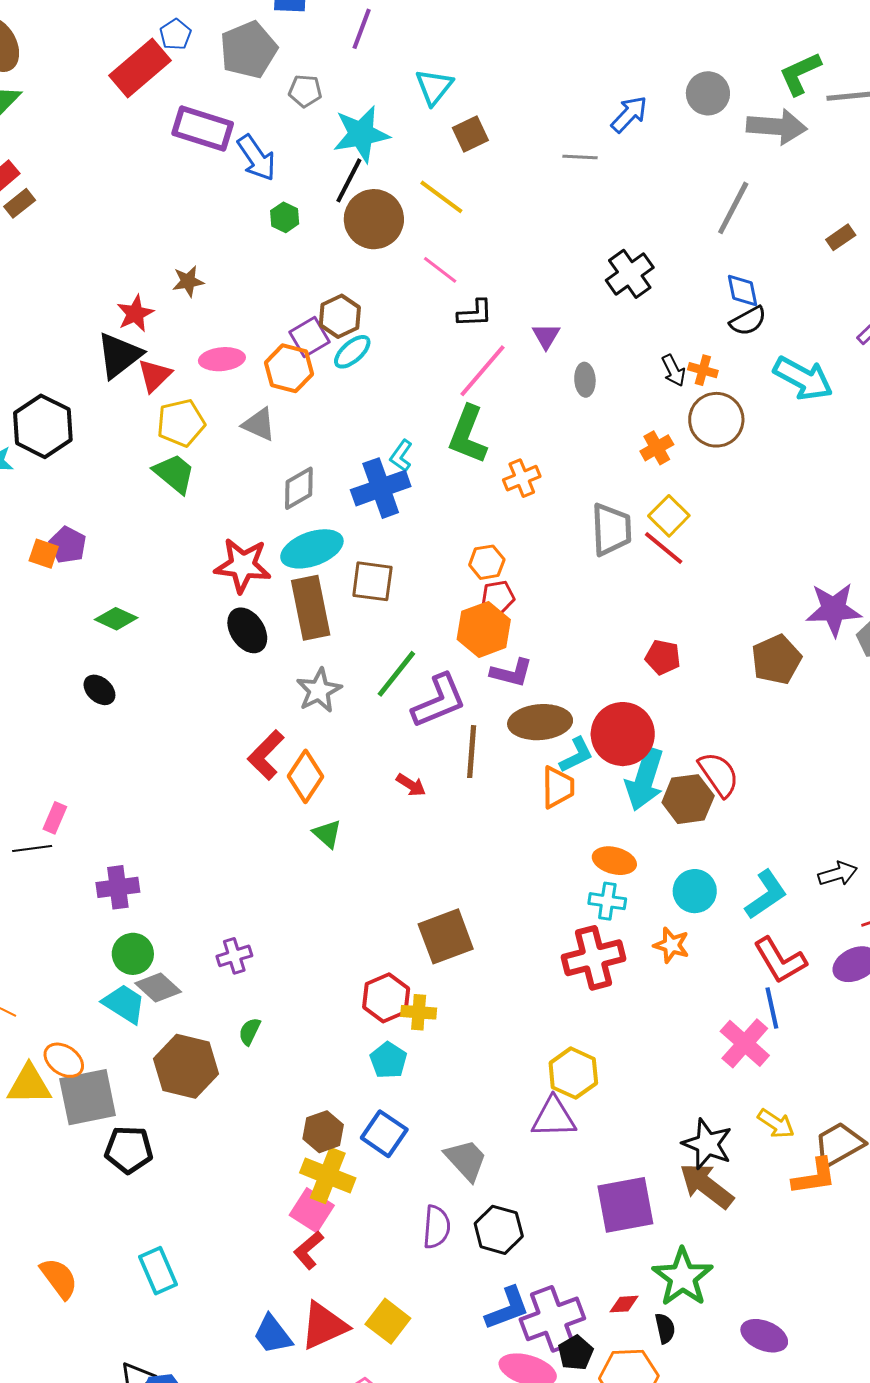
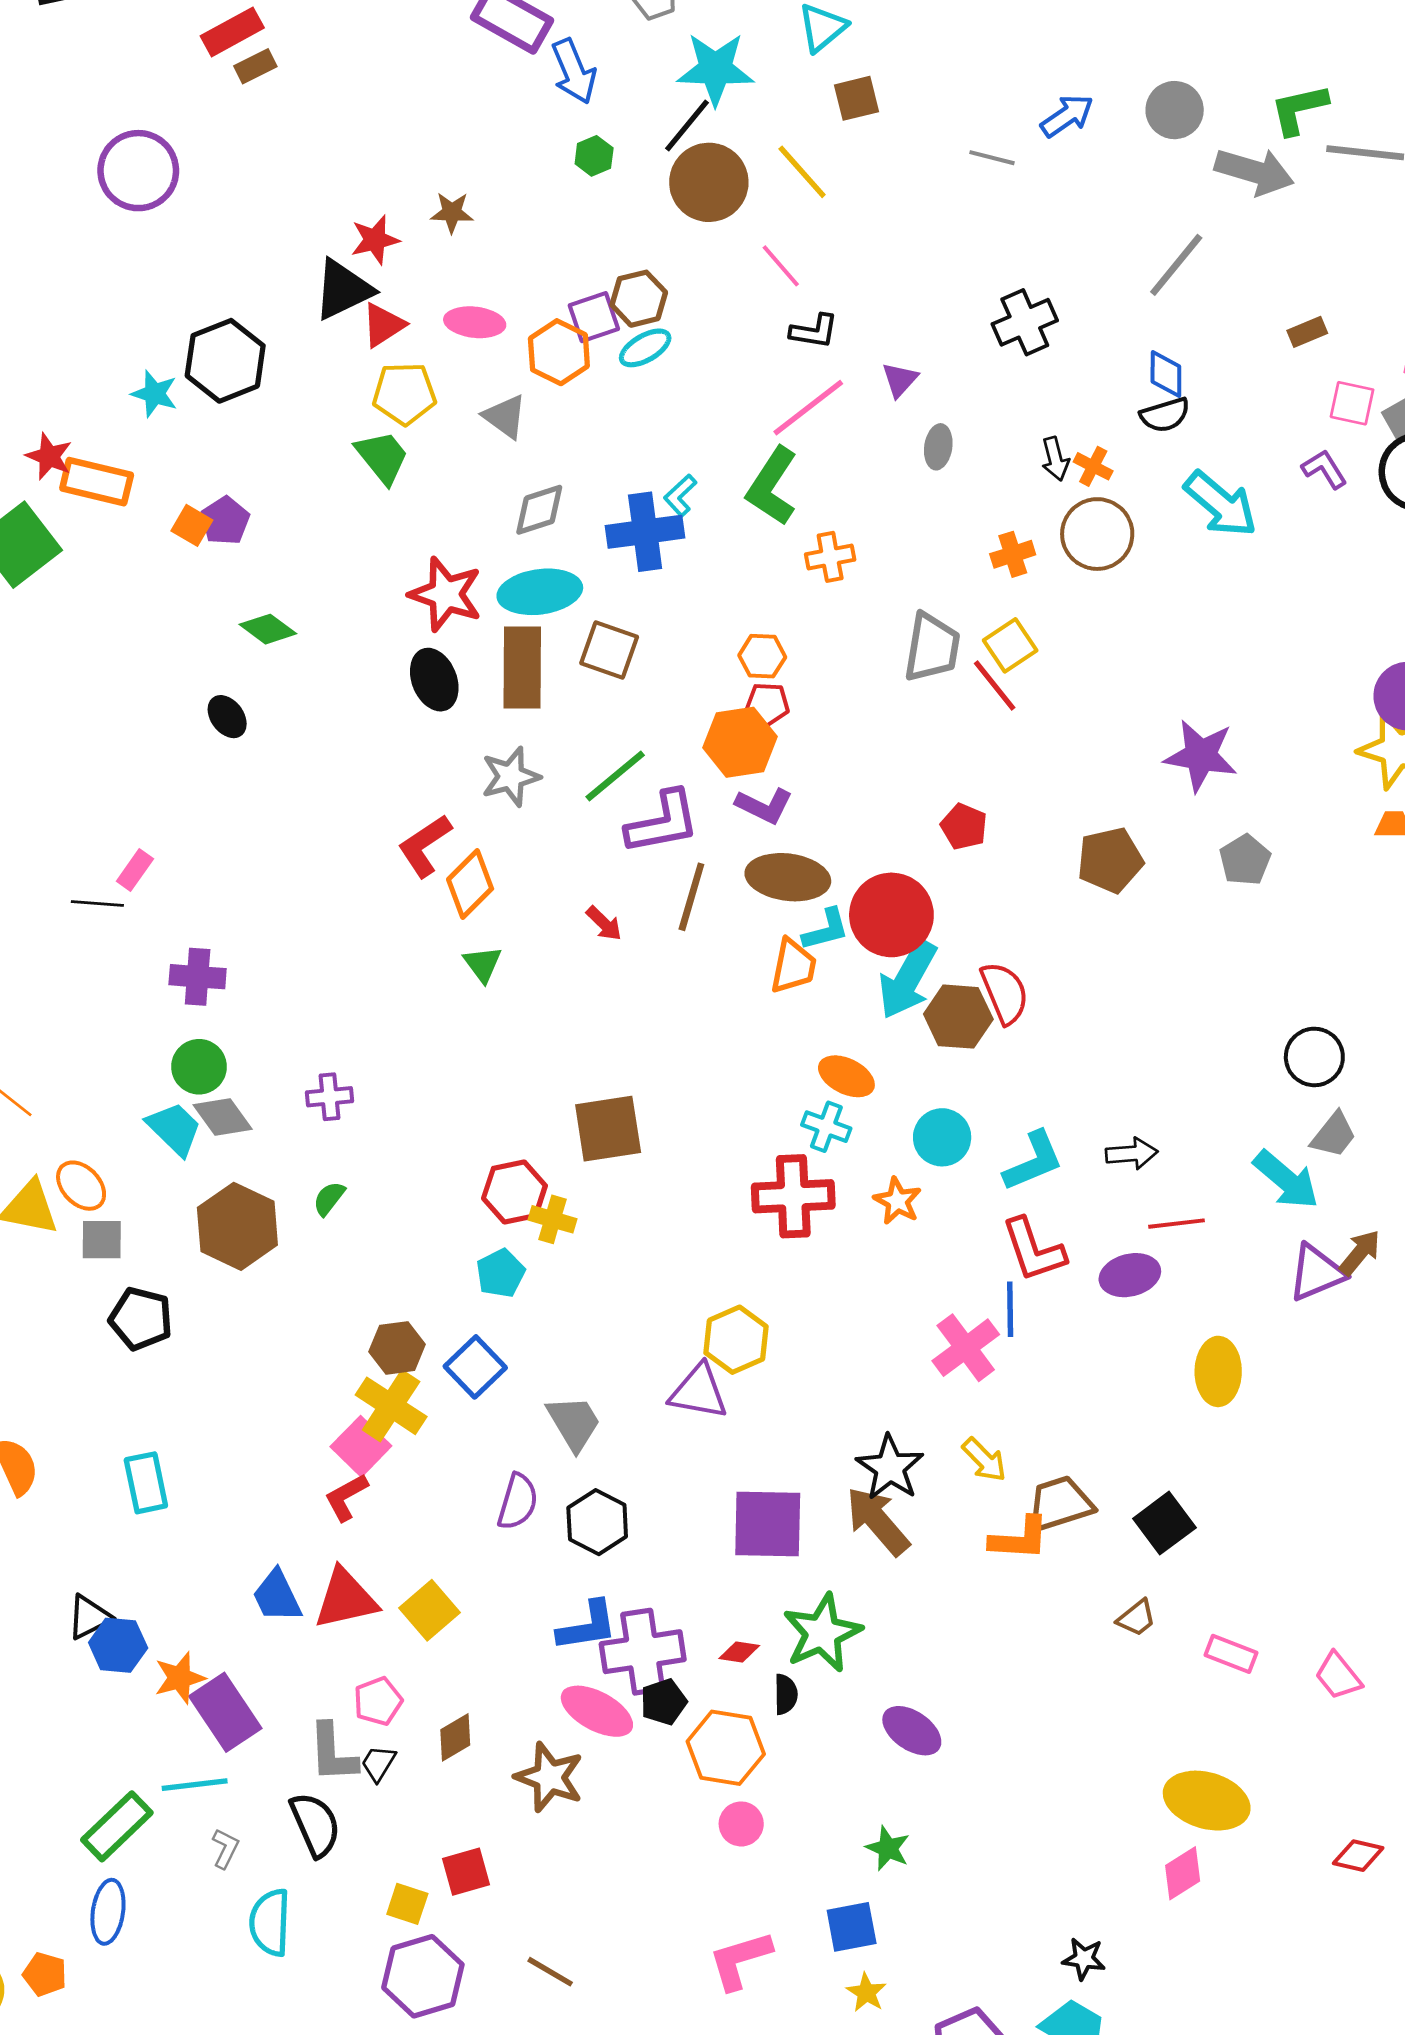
purple star: (834, 609) -> (1201, 756), moved
gray square: (88, 1097) -> (102, 1240), size x0.6

